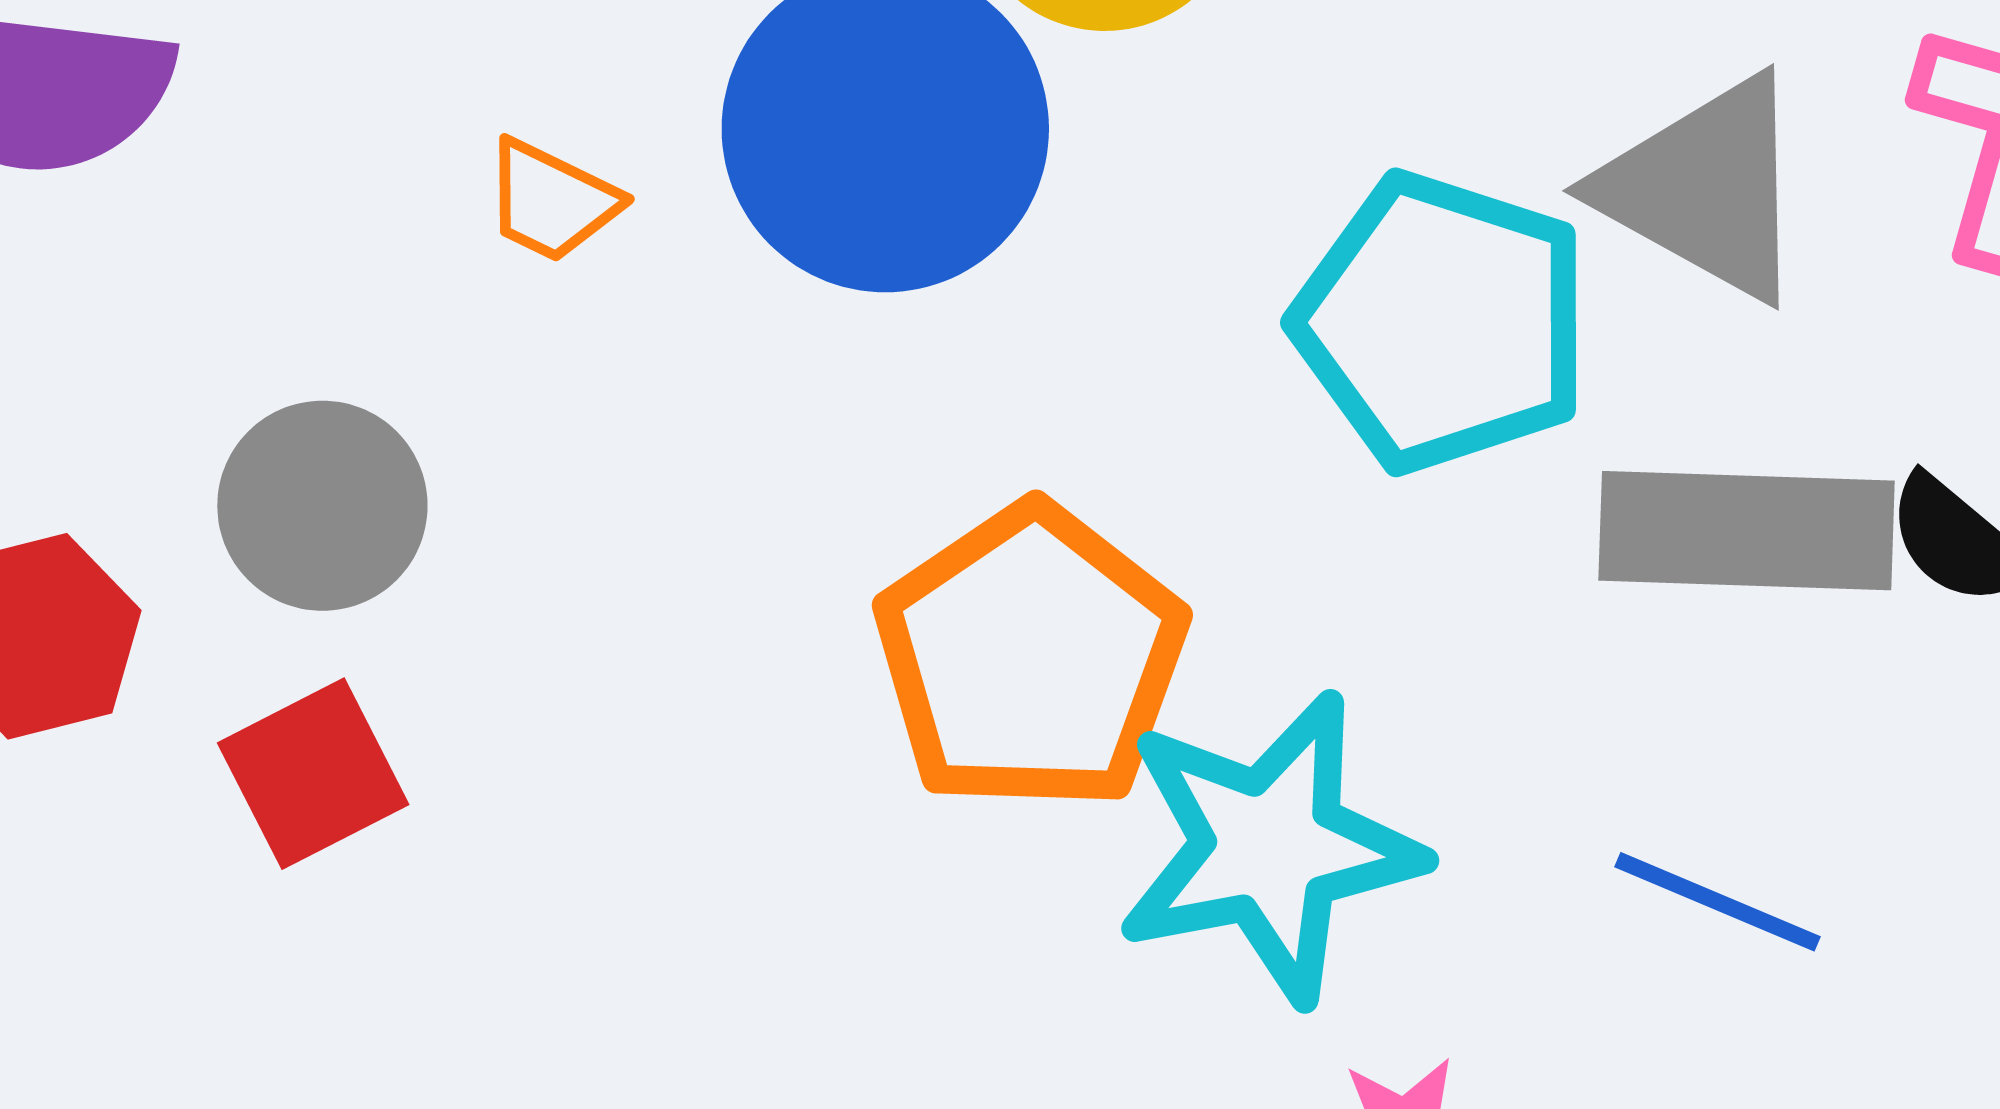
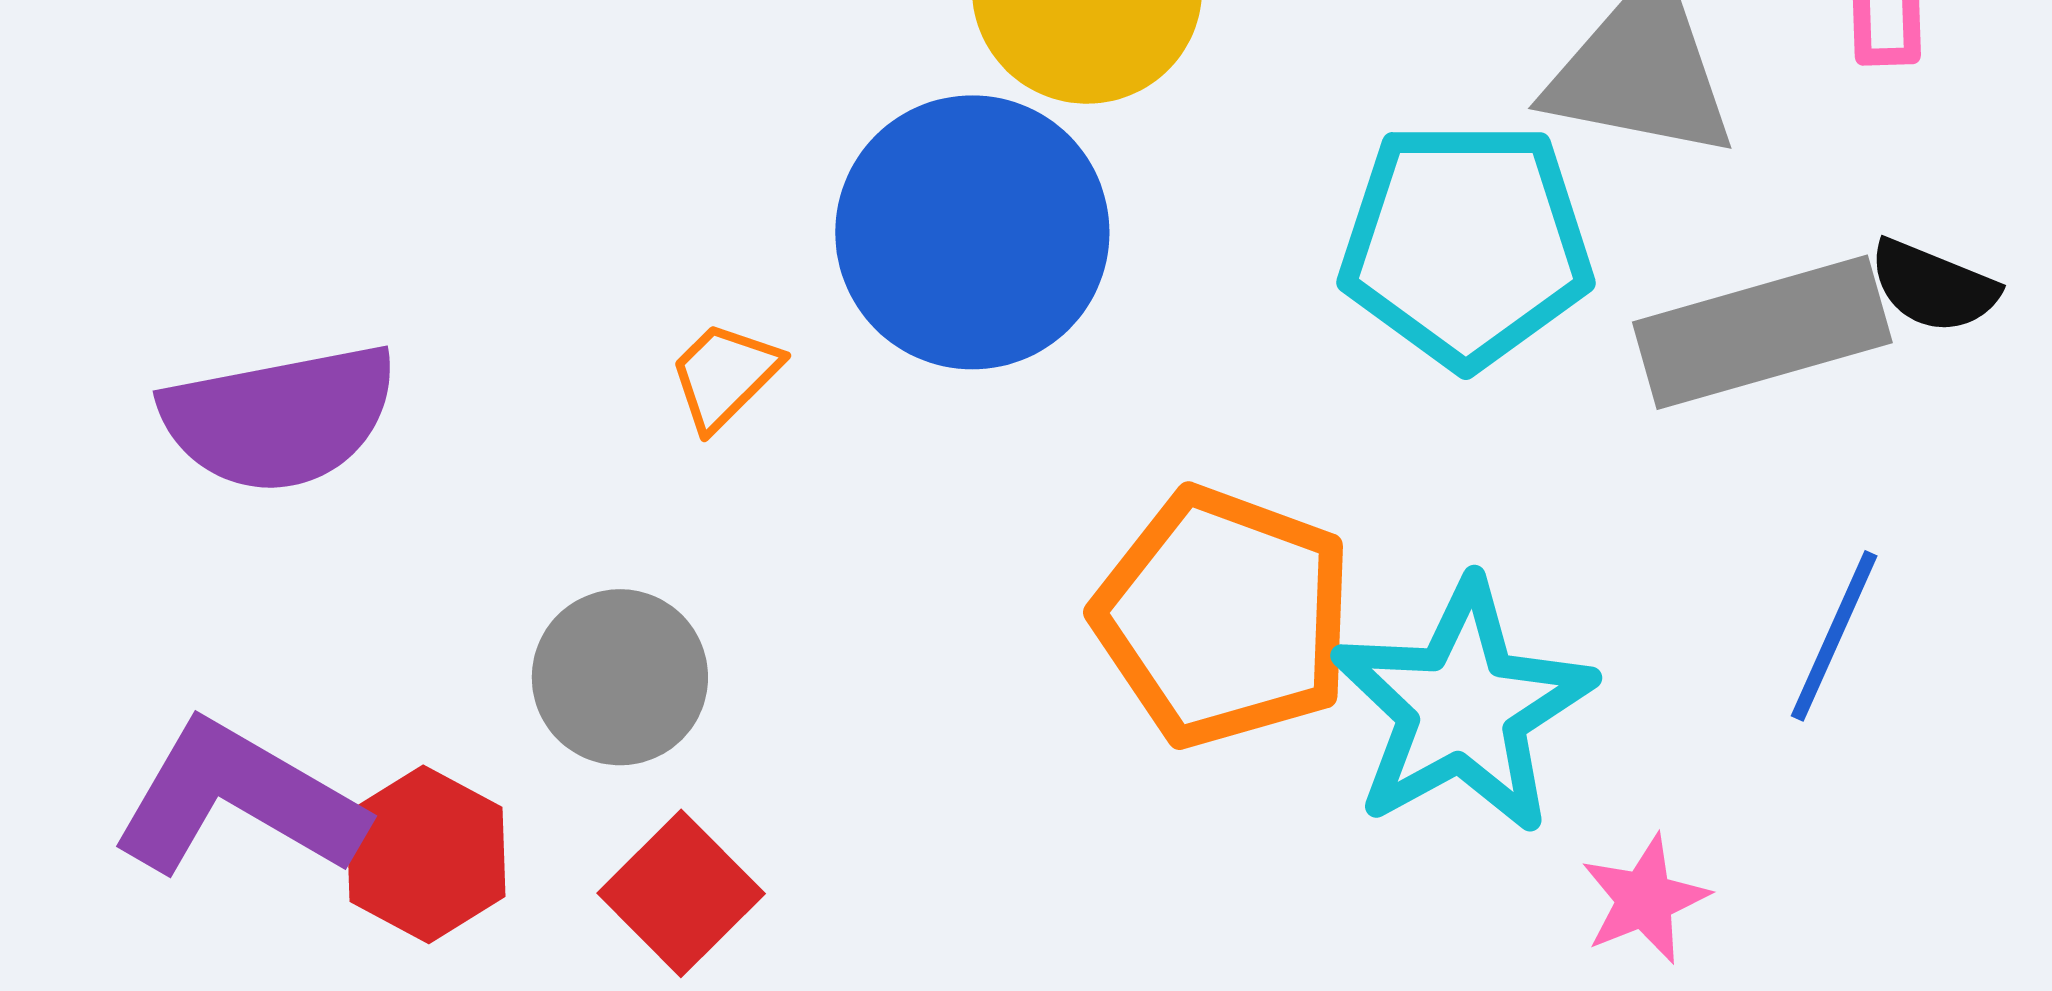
orange trapezoid: (551, 201) -> (724, 375), turned 127
blue line: (1717, 902) -> (1834, 636), turned -71

